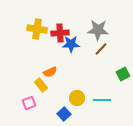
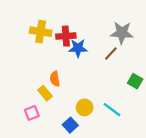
gray star: (98, 30) -> (122, 33), moved
orange semicircle: (50, 72) -> (55, 79), turned 104
green square: (123, 74) -> (135, 81), turned -32
cyan line: (102, 100) -> (112, 110), turned 36

